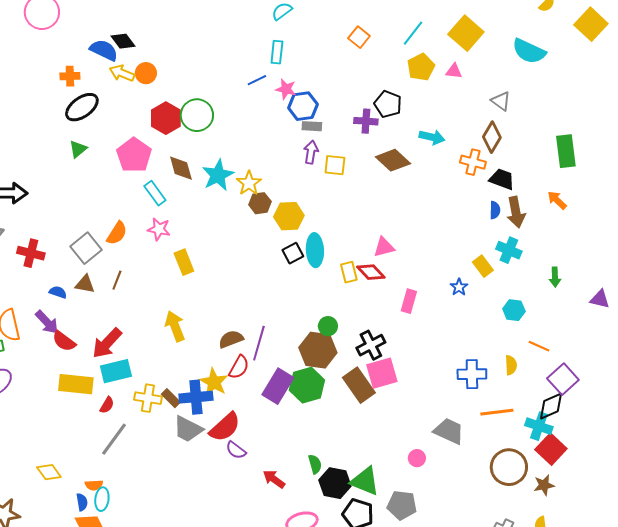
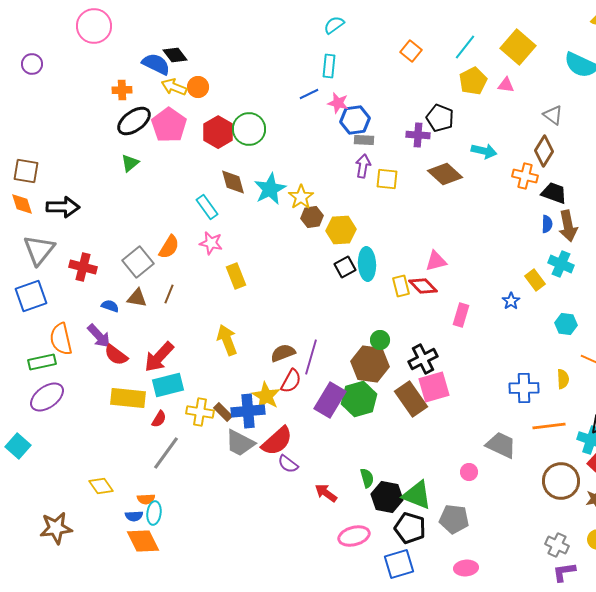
pink pentagon: (134, 155) -> (169, 125), moved
blue semicircle: (82, 502) -> (134, 516), turned 96

